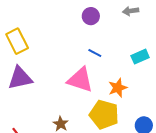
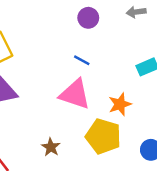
blue line: (95, 53) -> (82, 60), moved

